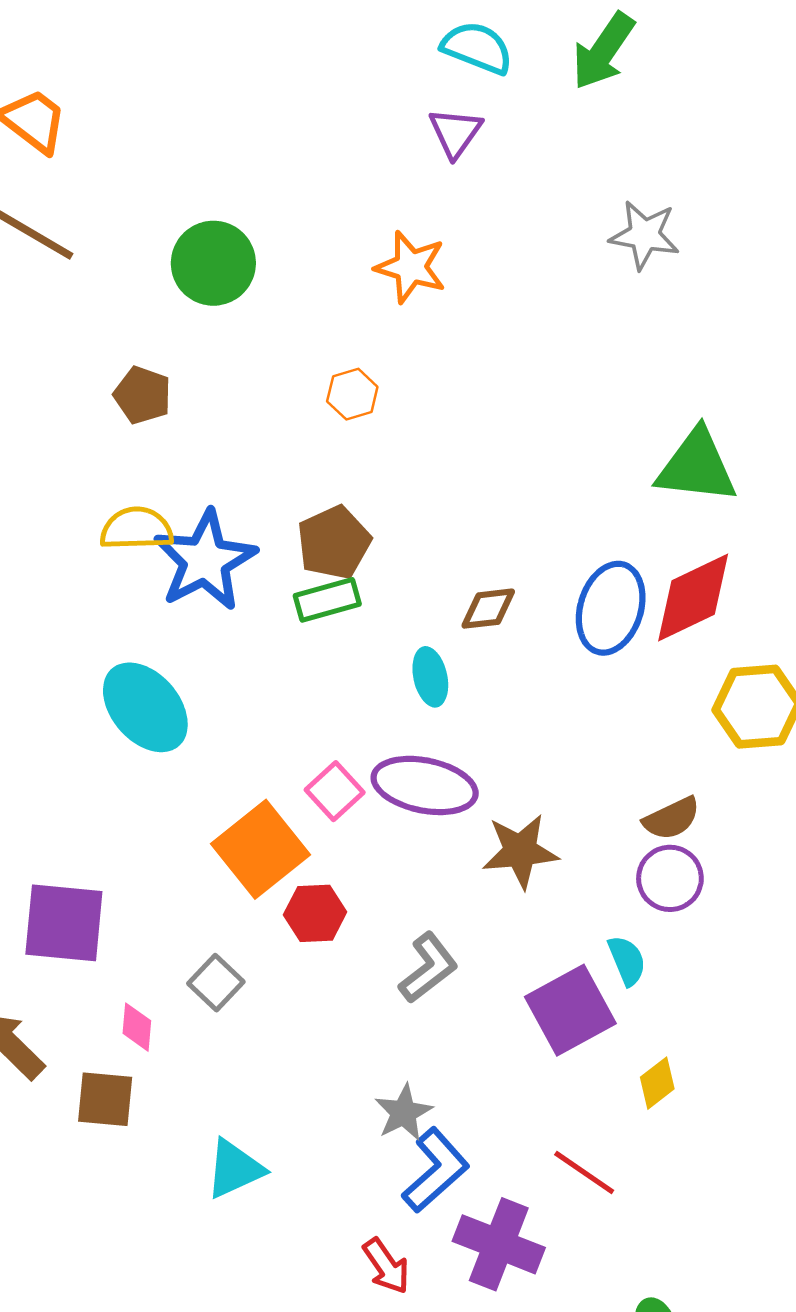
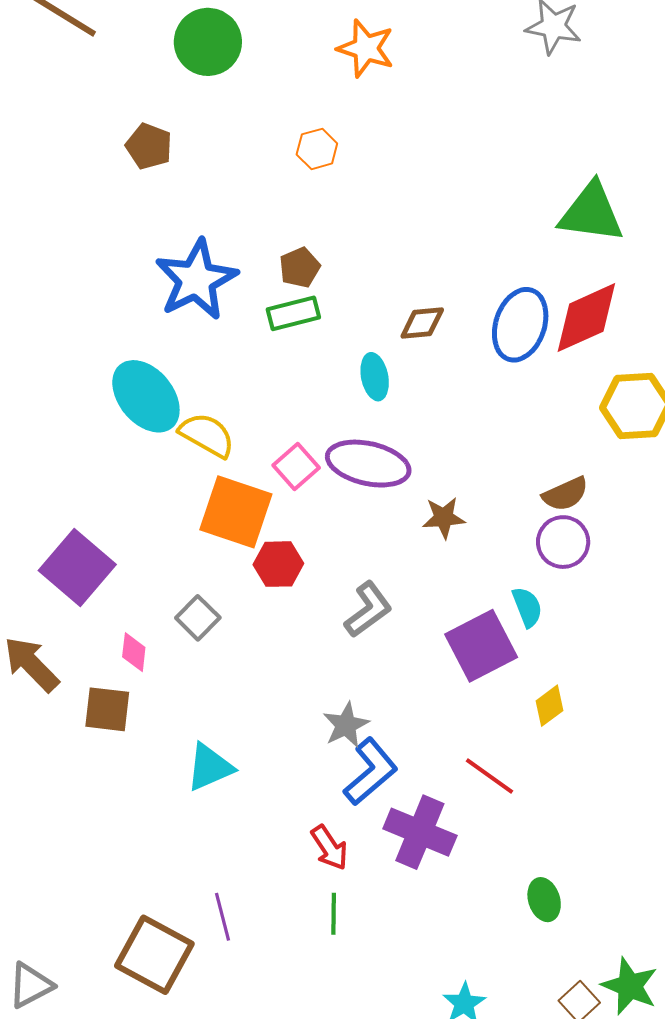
yellow semicircle: (137, 529) -> (207, 435), moved, turned 30
brown pentagon: (334, 543) -> (300, 268), size x0.7
orange square: (261, 849) -> (236, 512), turned -34
brown star: (520, 851) -> (444, 518), size x0.7
purple square: (64, 923) -> (77, 567), turned 34

